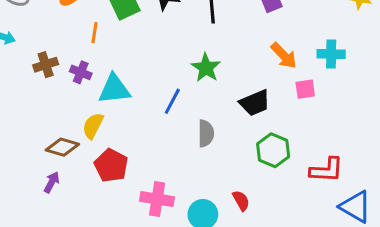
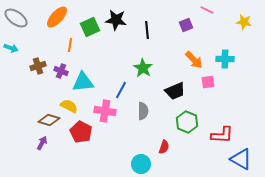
yellow semicircle: (93, 126) -> (69, 106), turned 90
pink cross: (157, 199) -> (105, 111), moved
red semicircle: (241, 201) -> (164, 147), moved, turned 48

